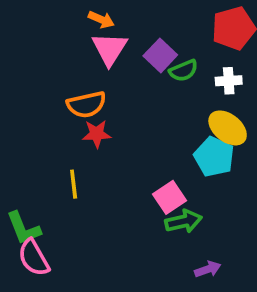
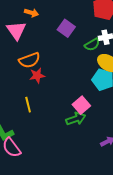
pink triangle: (110, 49) -> (16, 30), moved
green semicircle: (184, 71) -> (92, 45), moved
green arrow: (183, 221) -> (76, 119), moved

